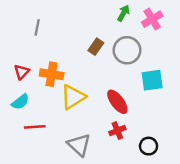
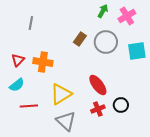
cyan square: (152, 80) -> (137, 51), moved
yellow triangle: (73, 97) -> (61, 94), moved
black circle: (149, 146) -> (121, 105), moved

